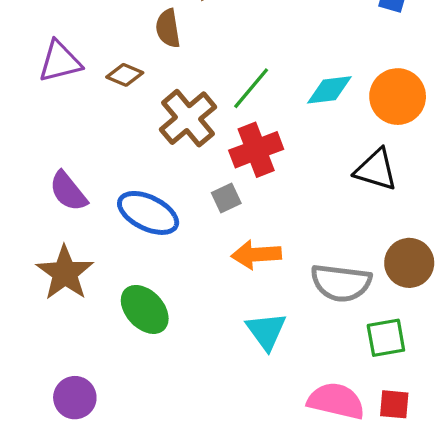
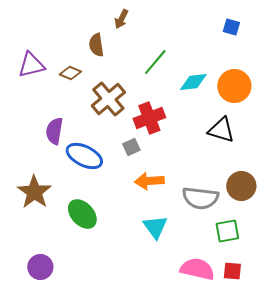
green line: (251, 88) -> (155, 62), moved
purple semicircle: (68, 191) -> (54, 131), moved, turned 48

